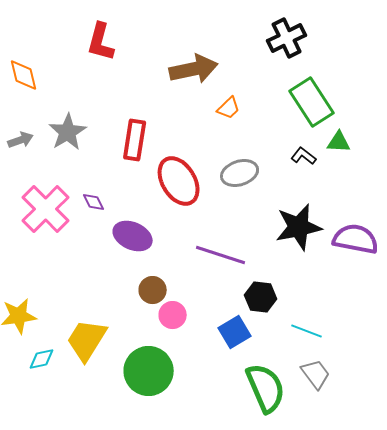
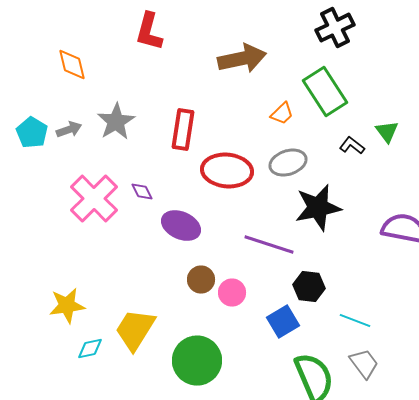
green rectangle: (312, 102) -> (325, 92), moved
orange trapezoid: (229, 108) -> (282, 114), moved
green triangle: (339, 142) -> (387, 132), turned 50
red ellipse: (179, 181) -> (227, 171), turned -54
black star: (299, 227) -> (318, 208), moved
pink circle: (173, 315) -> (232, 293), moved

